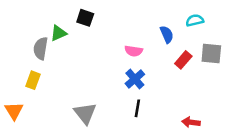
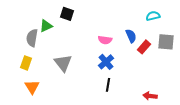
blue semicircle: (167, 34) -> (131, 36), moved
orange triangle: (14, 111) -> (32, 87), moved
gray triangle: (85, 113) -> (63, 63), moved

